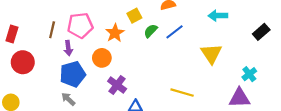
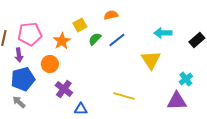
cyan arrow: (218, 16) -> (163, 33), moved

